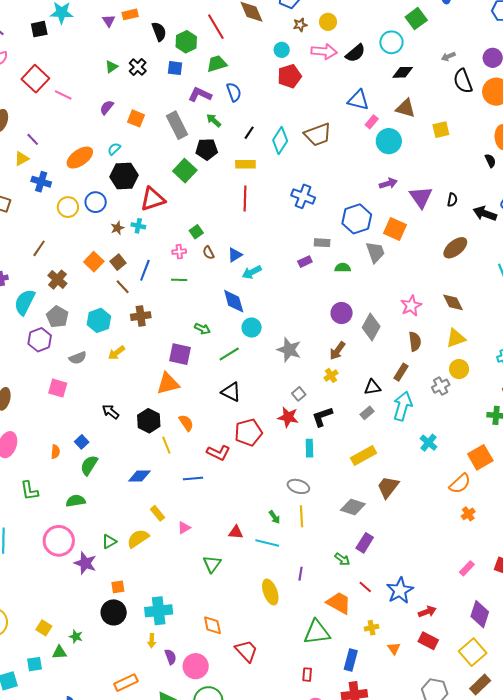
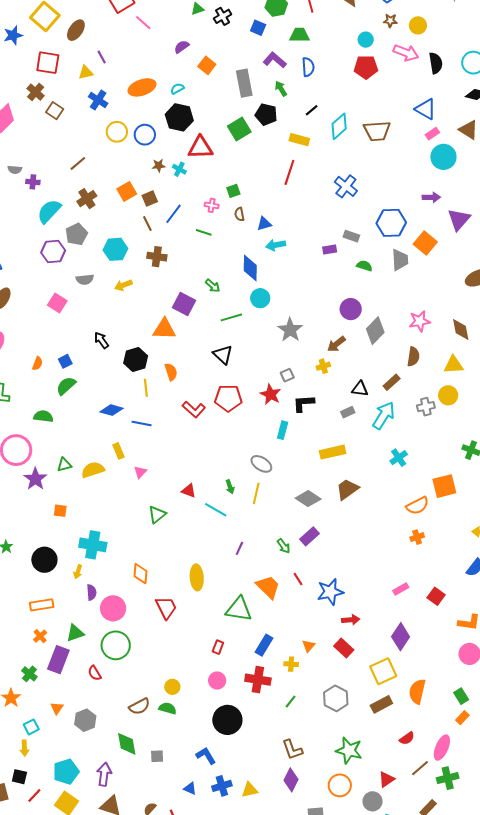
black semicircle: (355, 53) -> (436, 63), turned -75
blue line: (193, 478) -> (142, 423), moved
pink triangle: (184, 528) -> (140, 472), turned -32
yellow ellipse: (270, 592) -> (197, 577), moved
black circle: (114, 612) -> (44, 560), moved
yellow cross: (372, 628) -> (291, 664), moved

